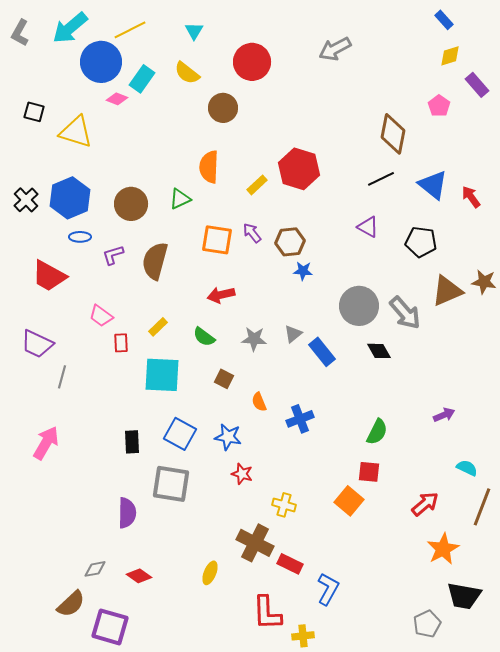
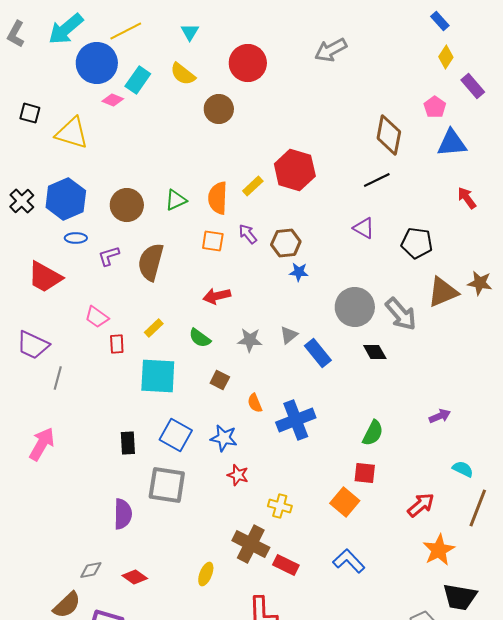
yellow diamond: (450, 56) -> (446, 57), turned -40
orange semicircle: (209, 167) -> (218, 198), moved
blue triangle: (433, 185) -> (452, 143), moved, turned -44
orange square: (217, 240) -> (213, 241), size x0.7
blue cross: (300, 419) -> (296, 420), size x1.4
blue L-shape: (328, 589) -> (349, 561), moved, turned -72

